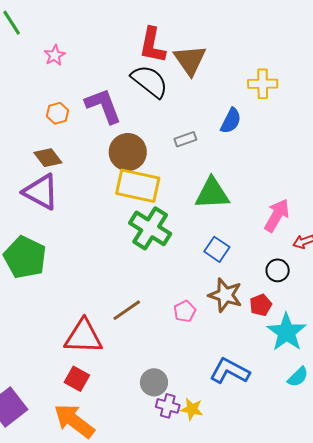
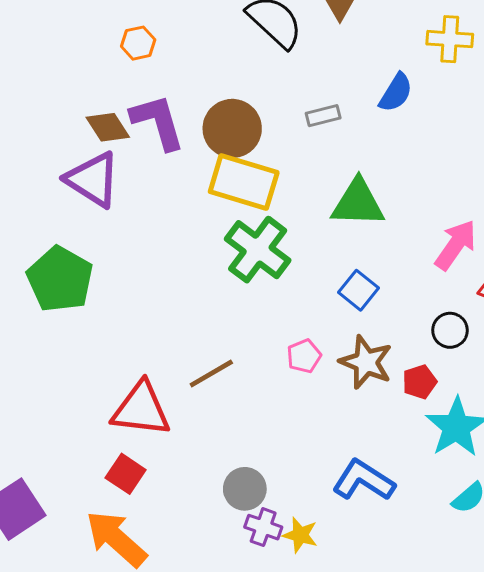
purple L-shape: (103, 106) -> (158, 122), moved
orange hexagon: (57, 113) -> (138, 43), moved
pink pentagon: (185, 311) -> (304, 356), moved

